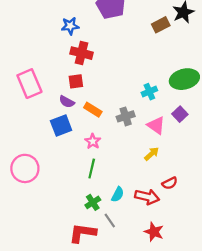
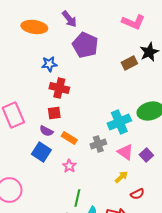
cyan cross: (149, 92) -> (119, 122), size x1.6
purple square: (180, 114) -> (146, 155), moved
blue square: (61, 125) -> (41, 152), turned -36
green line: (92, 168) -> (77, 198), moved
red semicircle: (170, 183) -> (137, 194), moved

